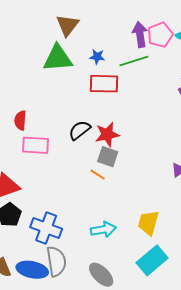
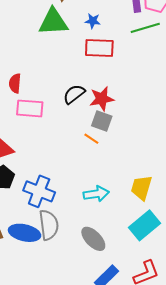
green line: (134, 61) -> (145, 28), moved

